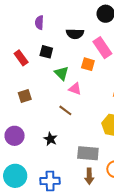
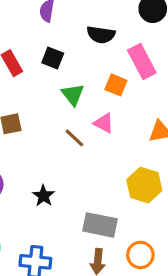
pink triangle: (75, 89) -> (104, 123), moved
brown line: (65, 110) -> (74, 138), moved

